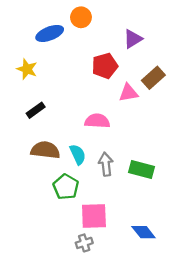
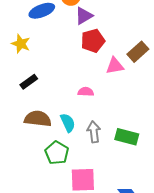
purple triangle: (133, 39) -> (84, 16), moved
pink semicircle: (97, 121) -> (86, 92), size x0.7

